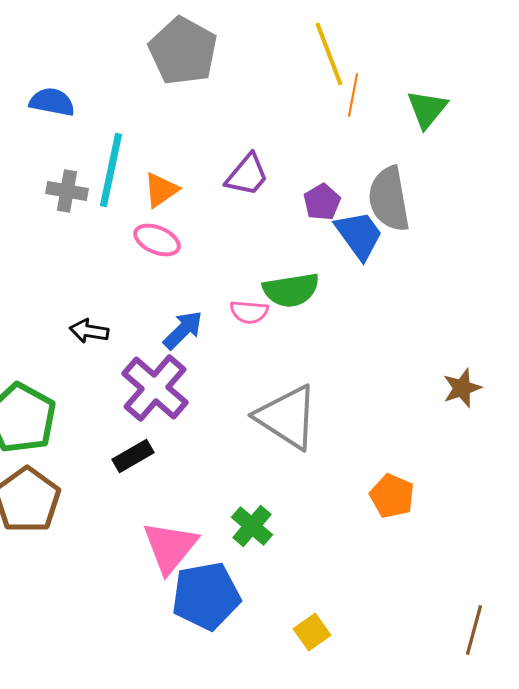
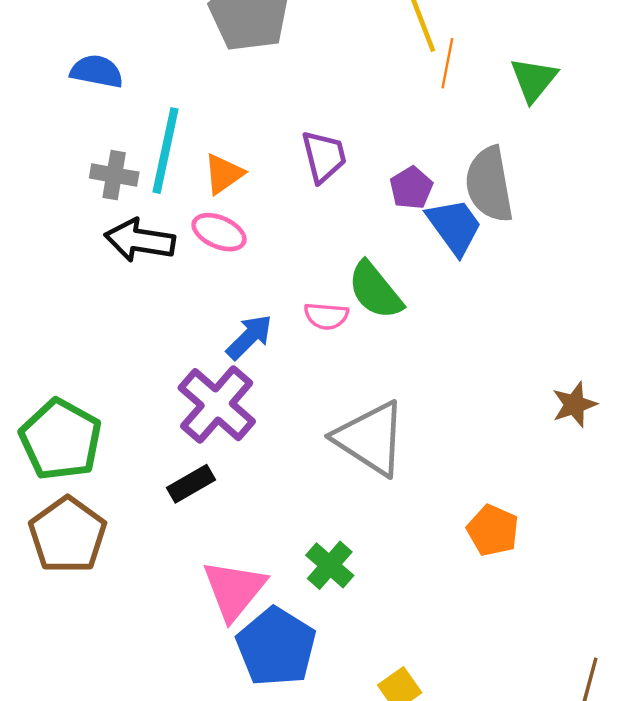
purple trapezoid: (247, 175) -> (324, 156), turned -54
green semicircle: (291, 290) -> (375, 290), turned 60
black arrow: (89, 331) -> (140, 240), moved, size x1.5
blue pentagon: (206, 596) -> (276, 647), turned -30

